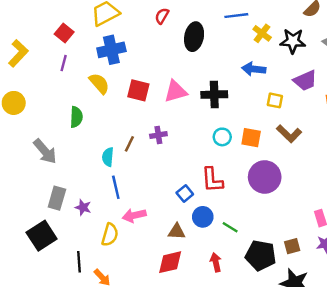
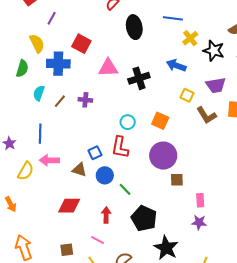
black ellipse: (194, 37) -> (134, 27), turned -35
blue cross: (111, 50) -> (58, 64), moved
purple line: (64, 63) -> (52, 18), moved
yellow semicircle: (99, 83) -> (37, 43), moved
red square: (138, 90) -> (81, 44), moved
black cross: (214, 95) -> (139, 78), turned -30
brown L-shape: (289, 134) -> (206, 115), moved
cyan circle: (222, 137) -> (128, 122), moved
cyan semicircle: (108, 157) -> (39, 93), moved
brown triangle: (177, 231) -> (79, 170), moved
brown square: (292, 246) -> (177, 180), moved

